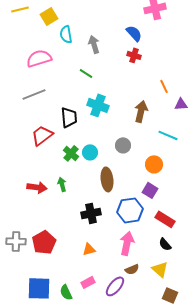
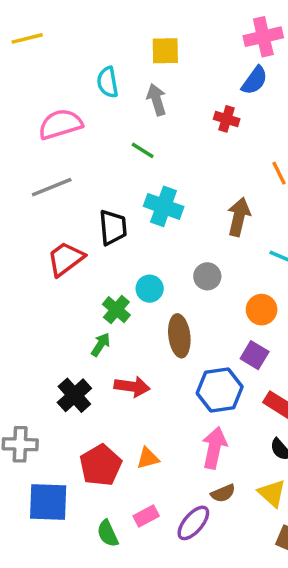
yellow square: (49, 16) -> (165, 51), moved, turned 30
blue semicircle: (134, 33) -> (255, 80), moved, turned 78
green cross: (71, 153) -> (116, 310), moved
green arrow: (62, 184) -> (101, 345), turned 48
red arrow: (37, 187) -> (132, 387), moved
black cross: (91, 213) -> (74, 395), moved, turned -30
red pentagon: (44, 242) -> (101, 465), moved
blue square: (39, 288) -> (48, 502), moved

